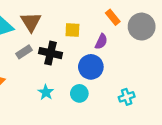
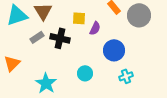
purple semicircle: (101, 42) -> (95, 28), moved
blue circle: (91, 67) -> (114, 50), moved
cyan star: (46, 92) -> (46, 83), moved, size x1.5

